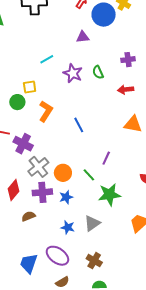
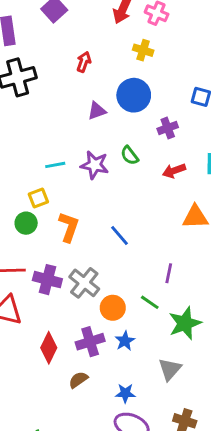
blue circle: (104, 15) -> (134, 95), moved
cyan line: (47, 59) -> (55, 165), moved, turned 32
gray cross: (38, 167) -> (84, 283), moved
blue star: (68, 227) -> (125, 393), moved

